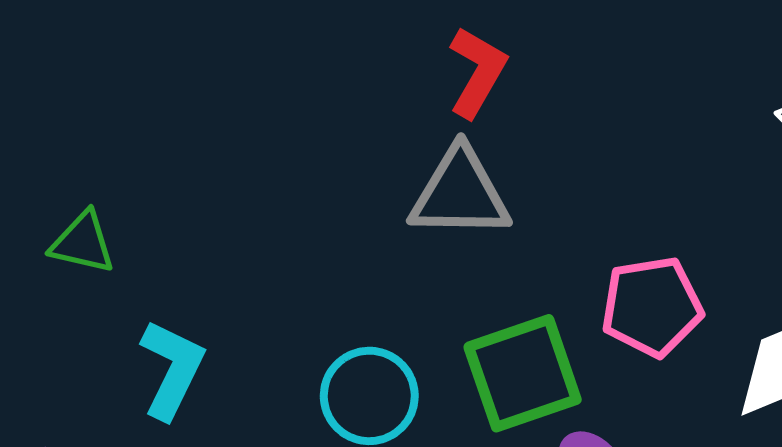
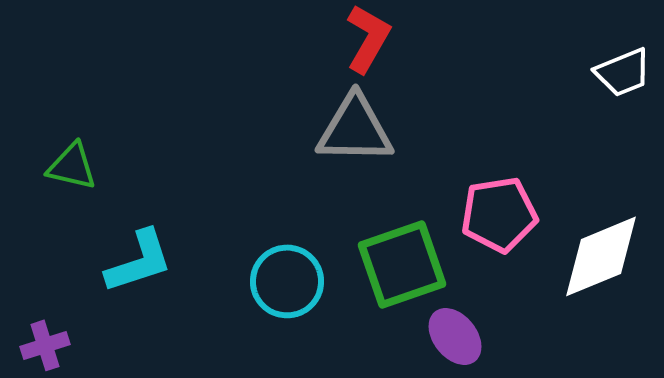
cyan L-shape: (172, 369) -> (139, 261), turned 46

